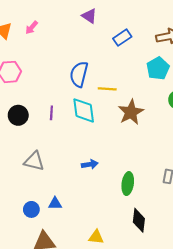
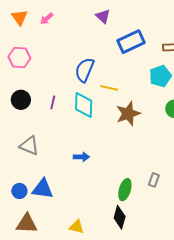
blue rectangle: (122, 38) -> (131, 42), size x1.5
green ellipse: (128, 184) -> (125, 190), moved
blue triangle: (55, 204) -> (43, 189), size x1.6

